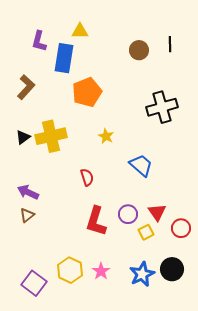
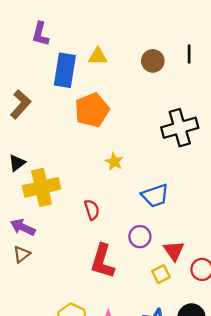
yellow triangle: (80, 31) -> (98, 56), moved
purple L-shape: (39, 41) -> (40, 34), moved
yellow cross: (51, 136) -> (42, 187), moved
blue trapezoid: (141, 165) -> (155, 196), turned 120
purple circle: (128, 214) -> (140, 237), moved

